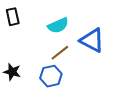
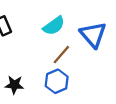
blue triangle: (92, 40) -> (93, 35), turned 32

